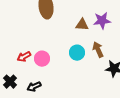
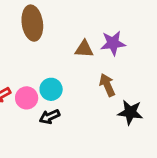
cyan circle: (77, 53) -> (51, 89), moved
black arrow: (34, 87) -> (50, 117), moved

